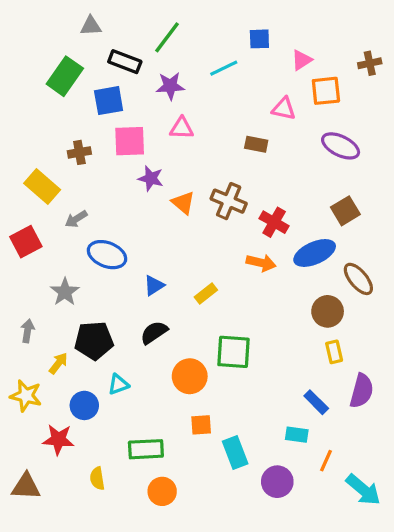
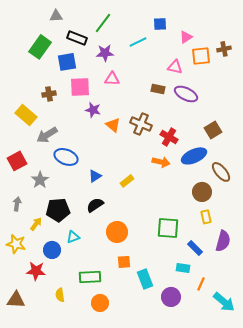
brown cross: (370, 63) -> (224, 49), moved
purple ellipse: (341, 146) -> (186, 94), moved
gray arrow: (76, 219) -> (47, 135), size x1.5
red square: (26, 242) -> (17, 161), moved
green square: (233, 352) -> (168, 228), moved

